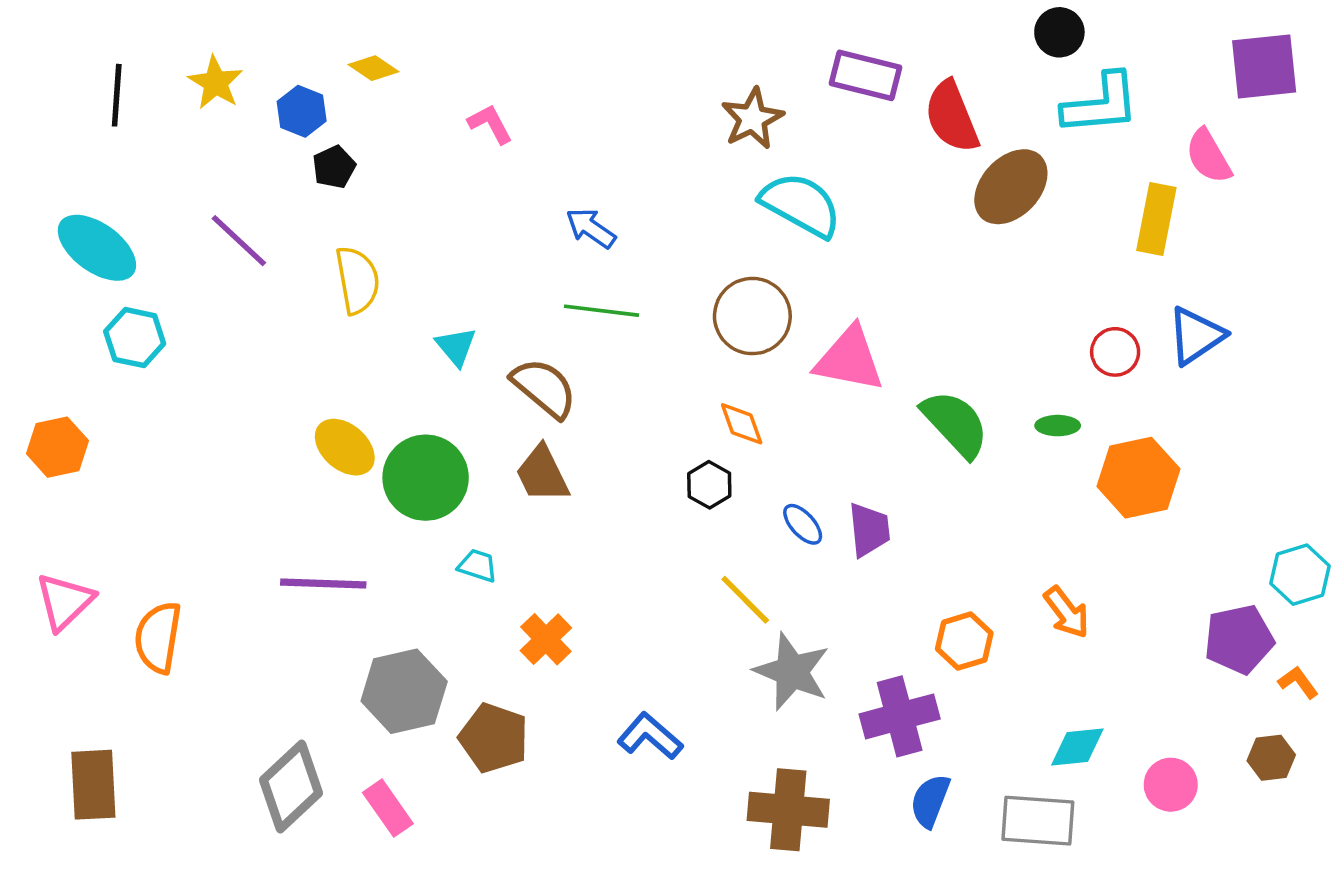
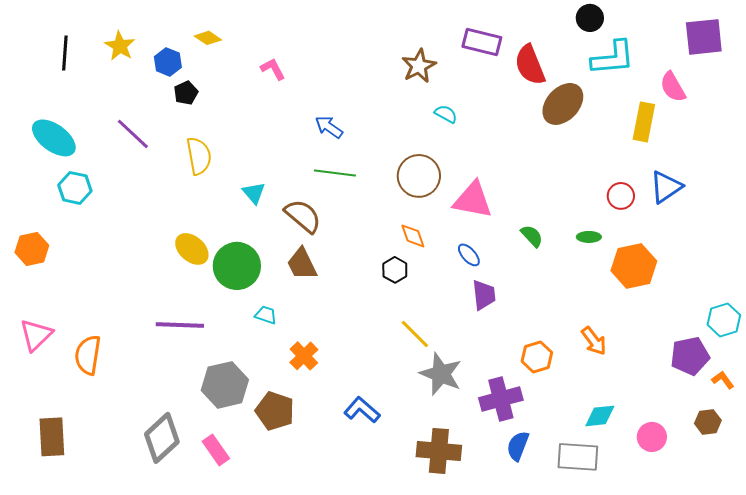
cyan semicircle: (801, 205) -> (446, 114), size x0.5
green semicircle: (955, 424) -> (532, 236), size x0.6
blue ellipse: (803, 524) -> (469, 255), moved

